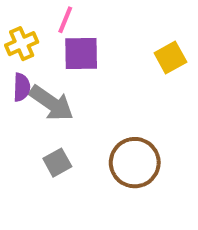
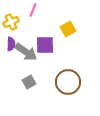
purple square: (81, 53) -> (45, 45), moved
yellow square: (170, 57) -> (68, 29), moved

